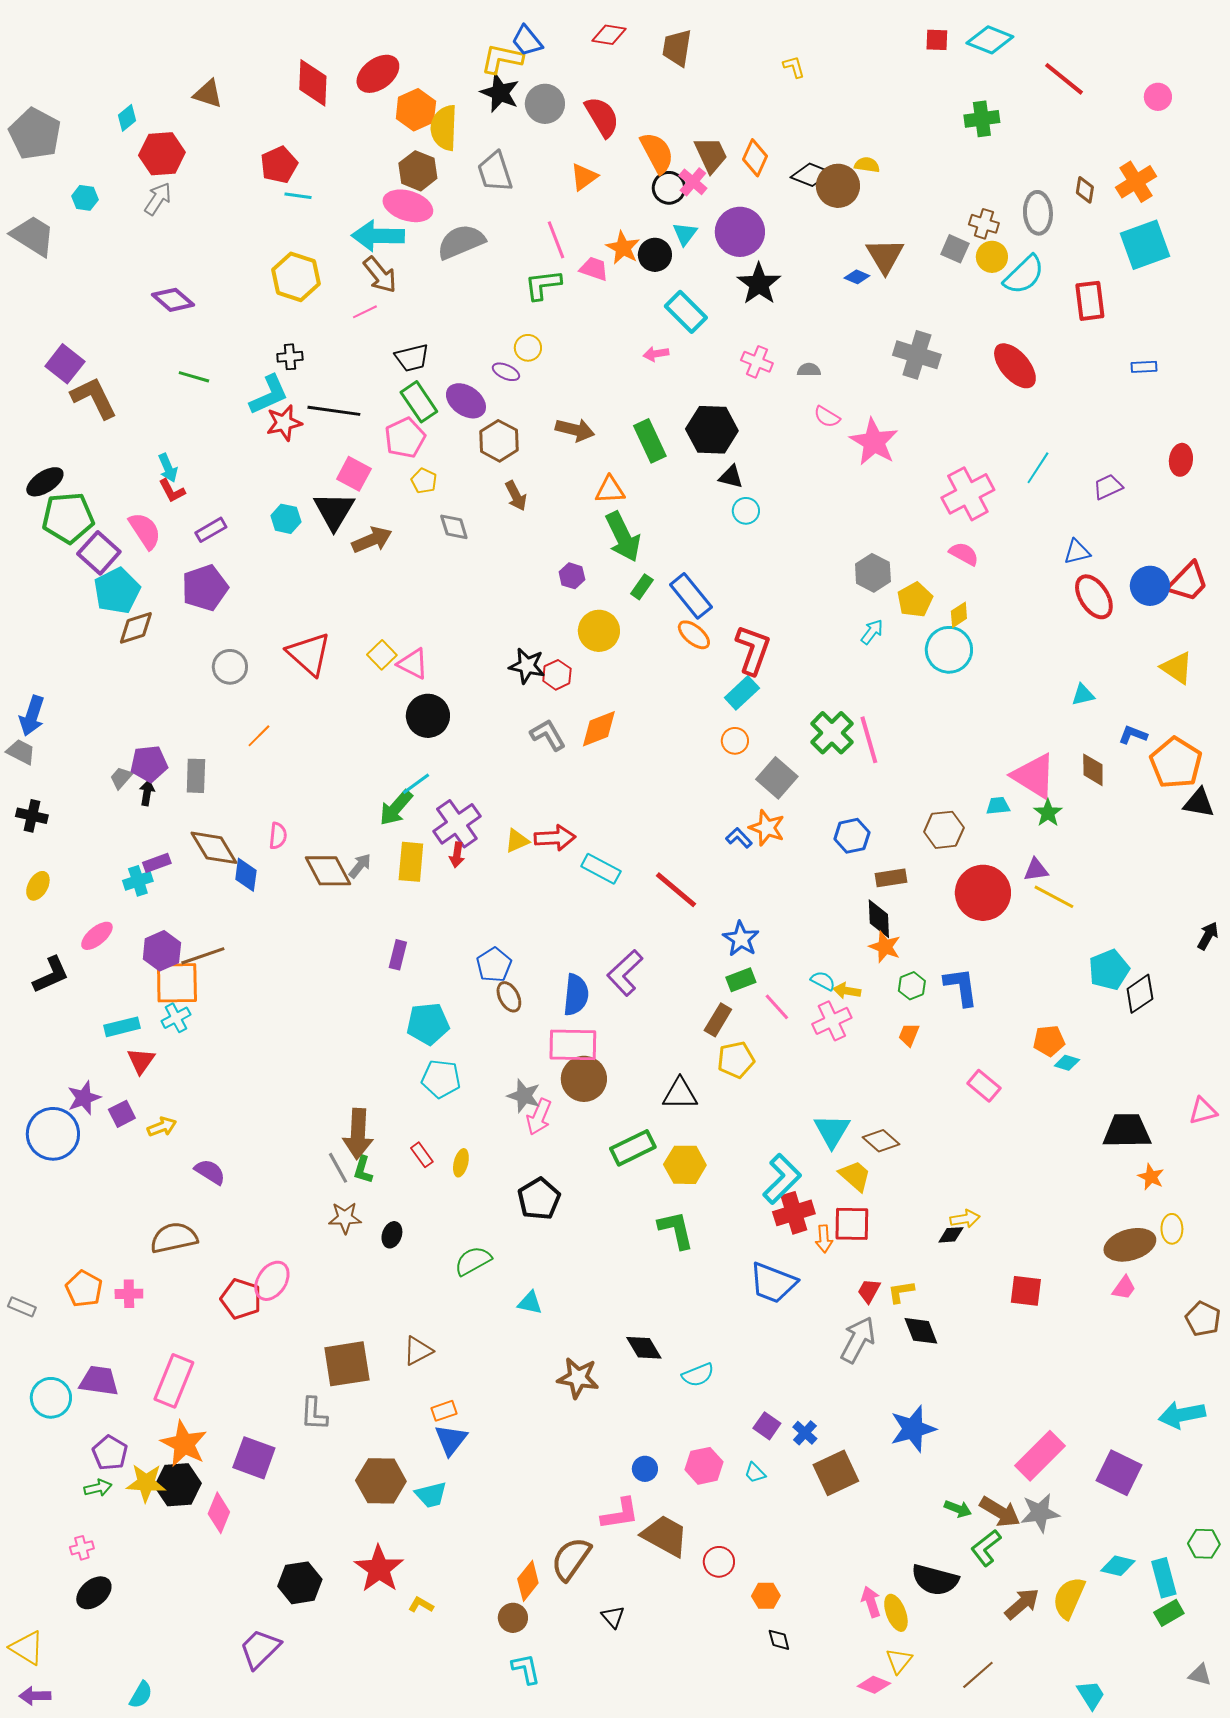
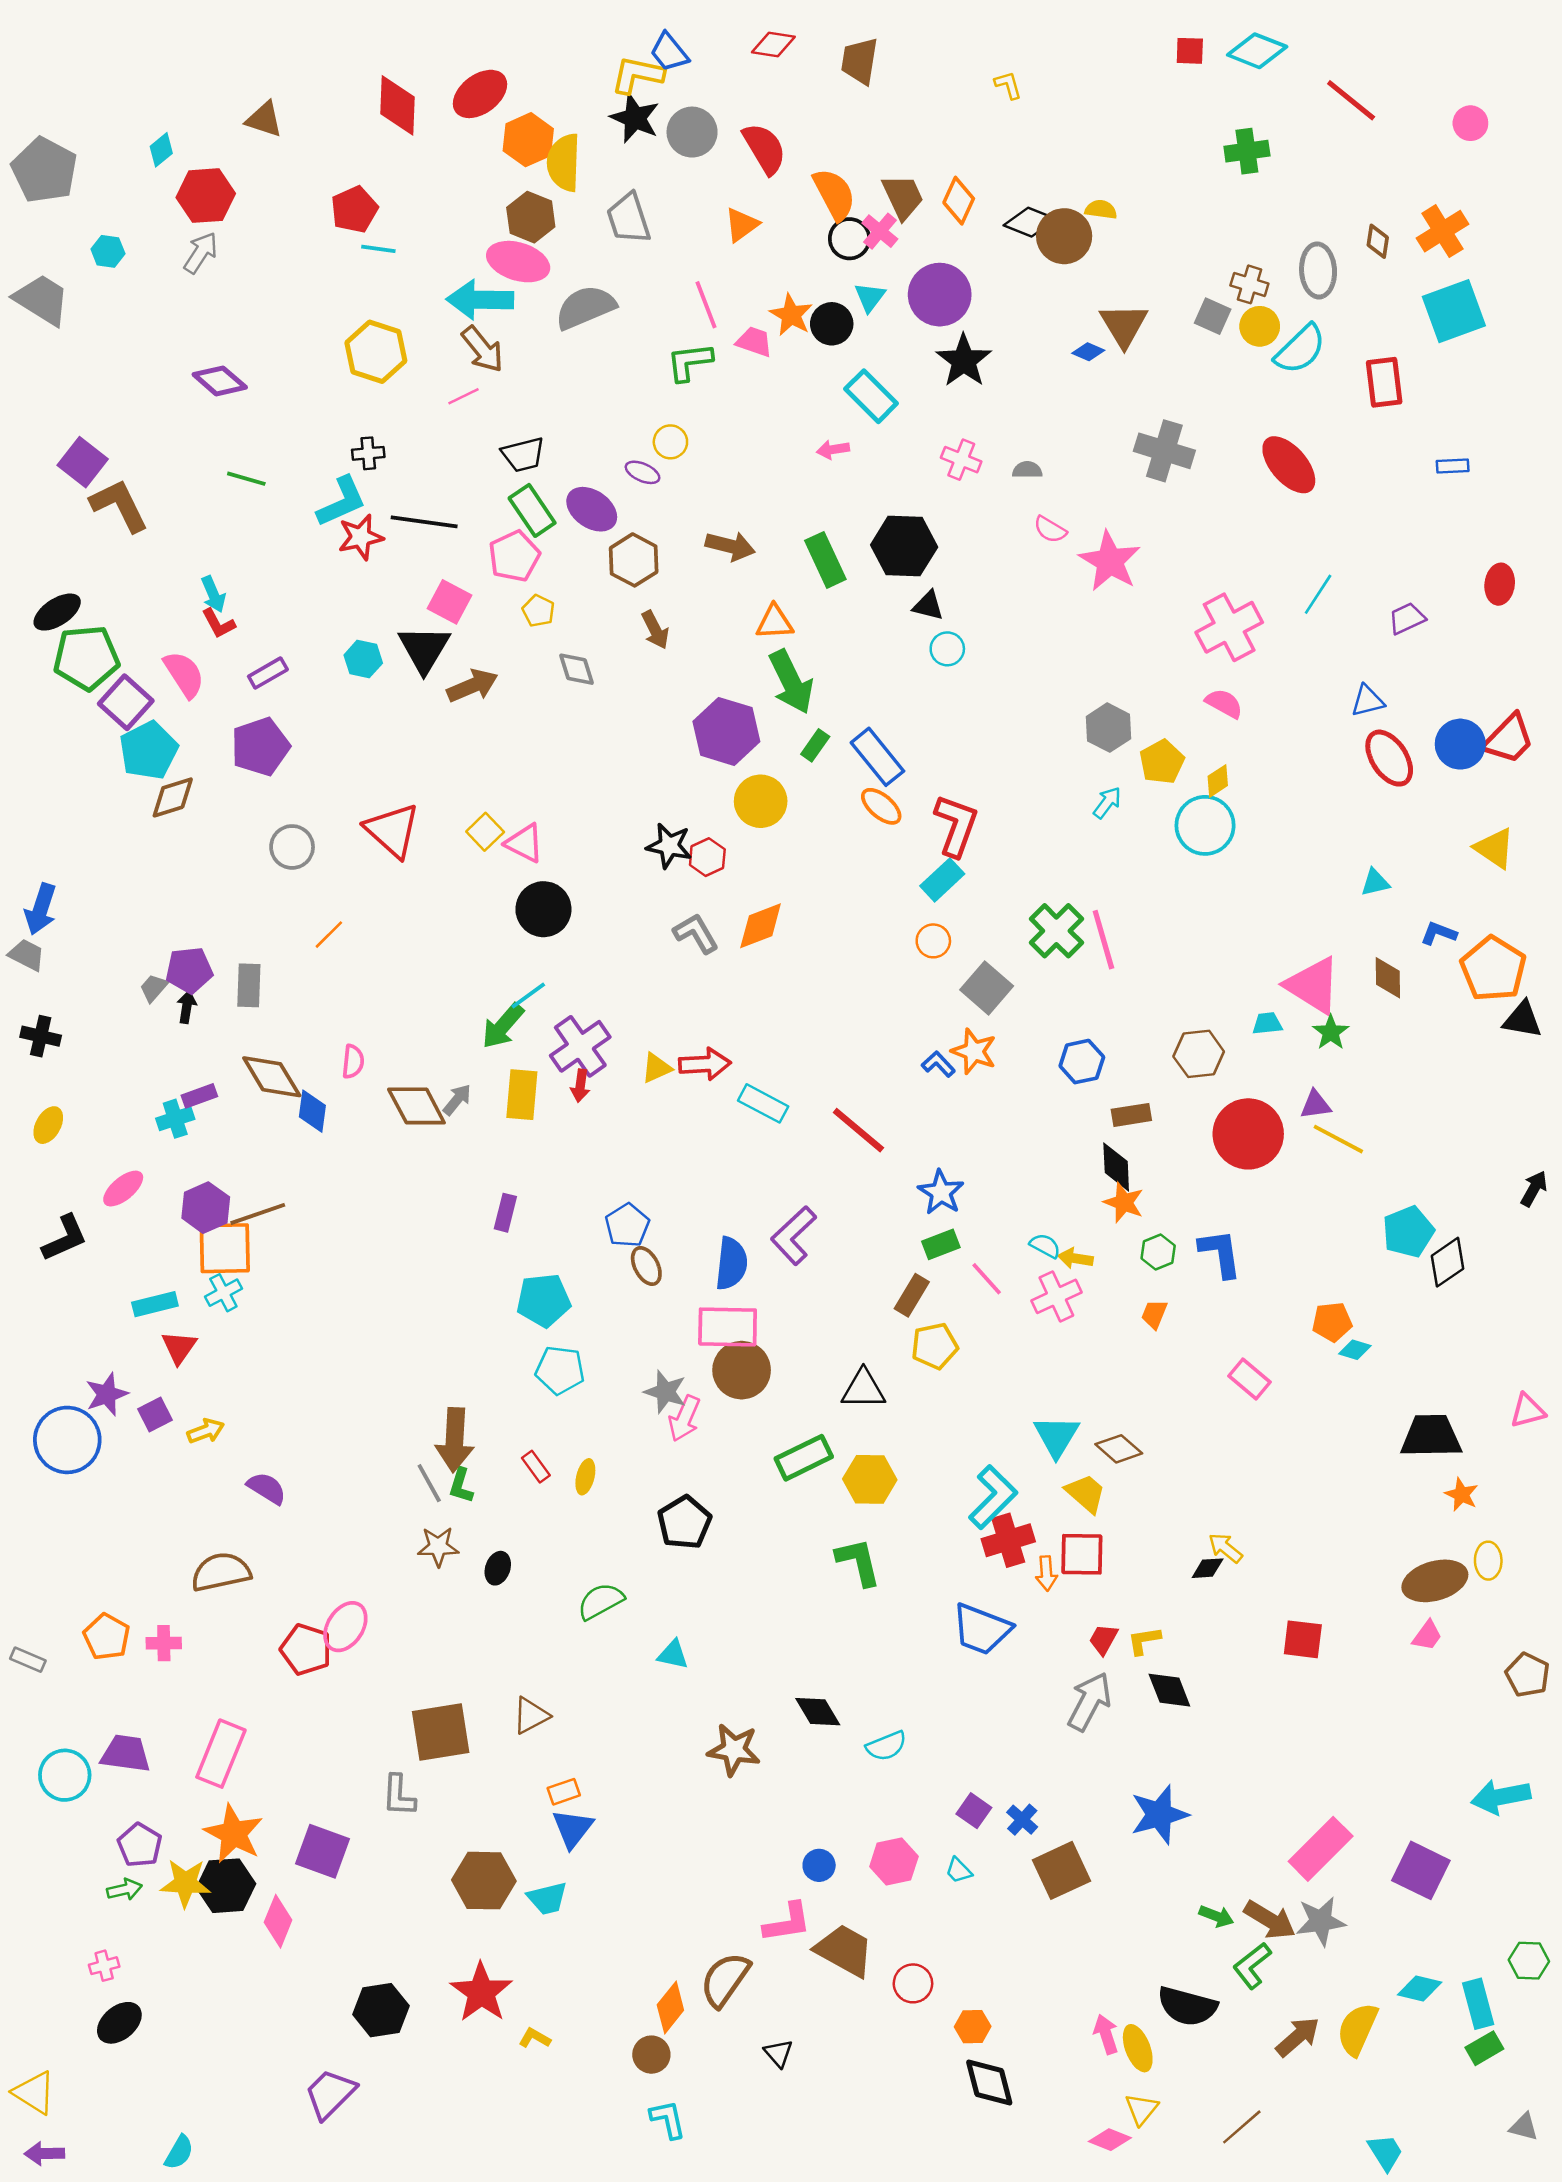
purple hexagon: (572, 576) -> (726, 731), size x2.0
yellow arrow: (965, 1219) -> (1225, 1548), turned -132
black diamond: (779, 1640) -> (989, 2082), size x1.8

